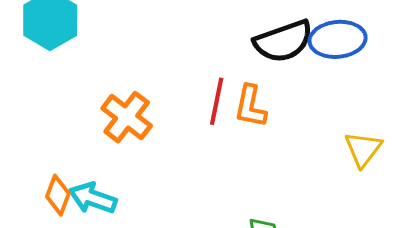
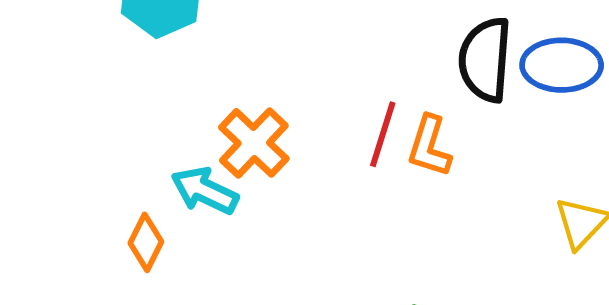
black semicircle: (283, 41) -> (485, 60), turned 108
cyan arrow: (93, 198) -> (205, 191), moved

